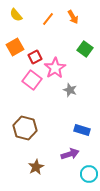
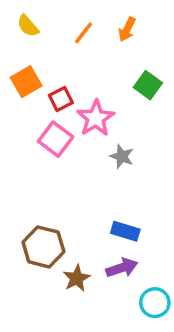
orange arrow: (73, 17) -> (127, 29), turned 56
brown hexagon: (25, 128) -> (43, 247), moved
blue rectangle: (82, 130) -> (125, 231), moved
brown star: (36, 167) -> (77, 278), moved

